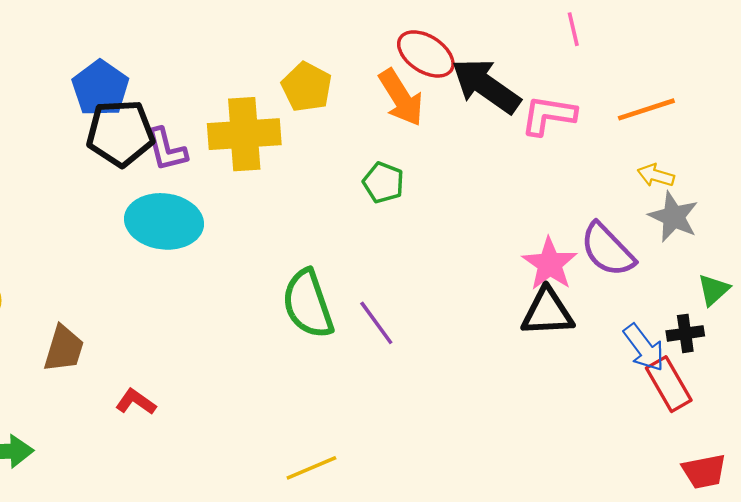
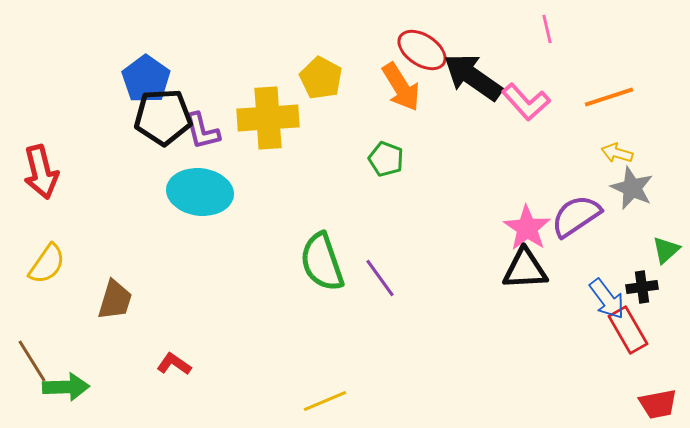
pink L-shape: (548, 115) -> (526, 102), turned -141
purple semicircle: (607, 250) -> (576, 216), turned 100
red L-shape: (136, 402) -> (174, 364), moved

